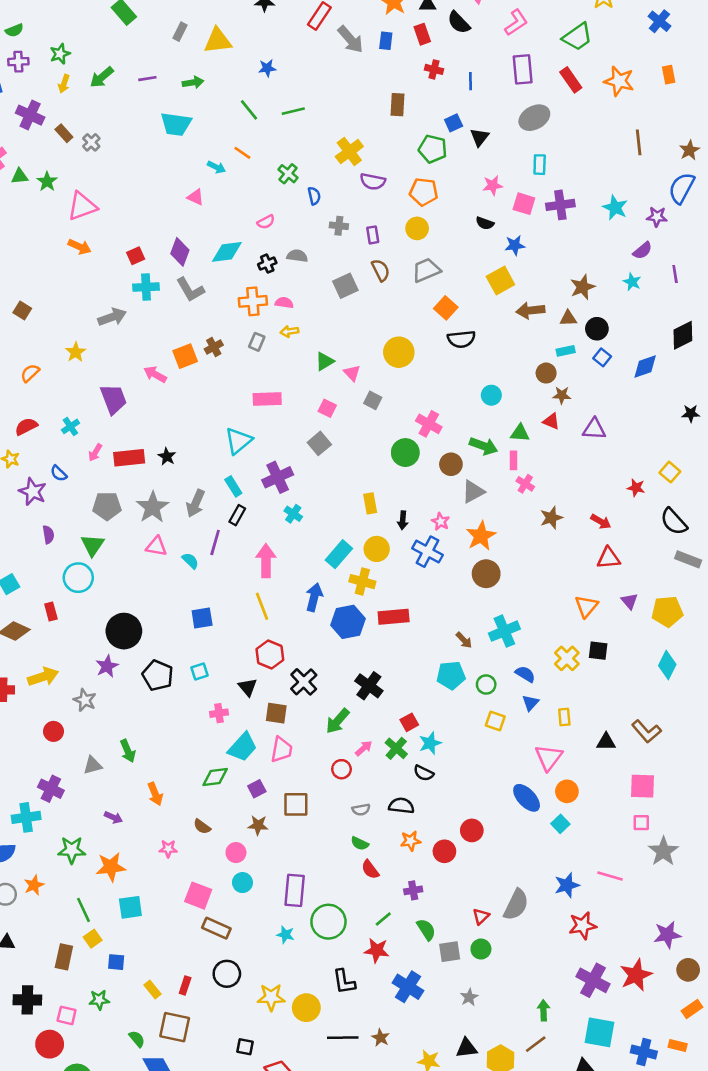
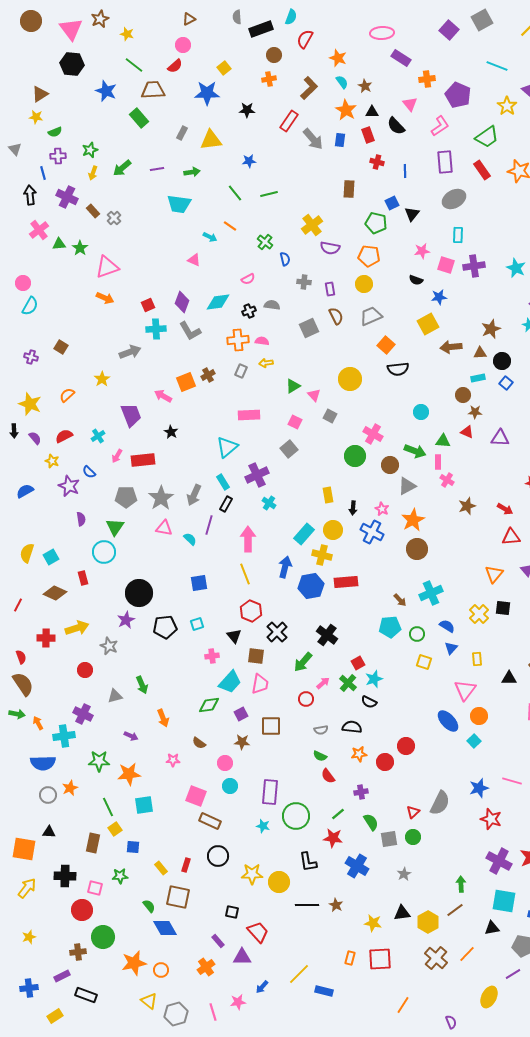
black star: (167, 456) -> (171, 432), moved
black pentagon: (158, 675) -> (165, 627), turned -30
red star: (583, 926) -> (491, 819), turned 30

